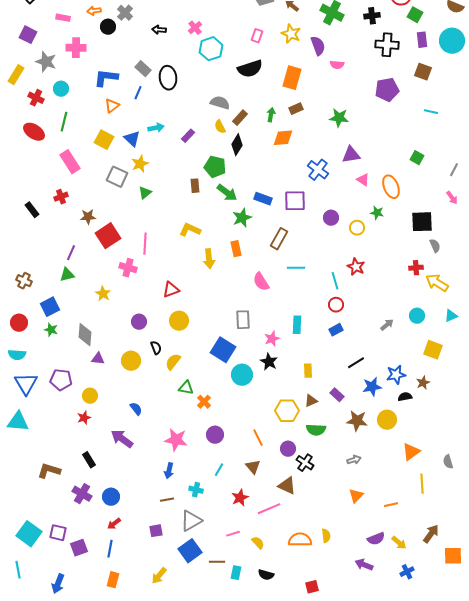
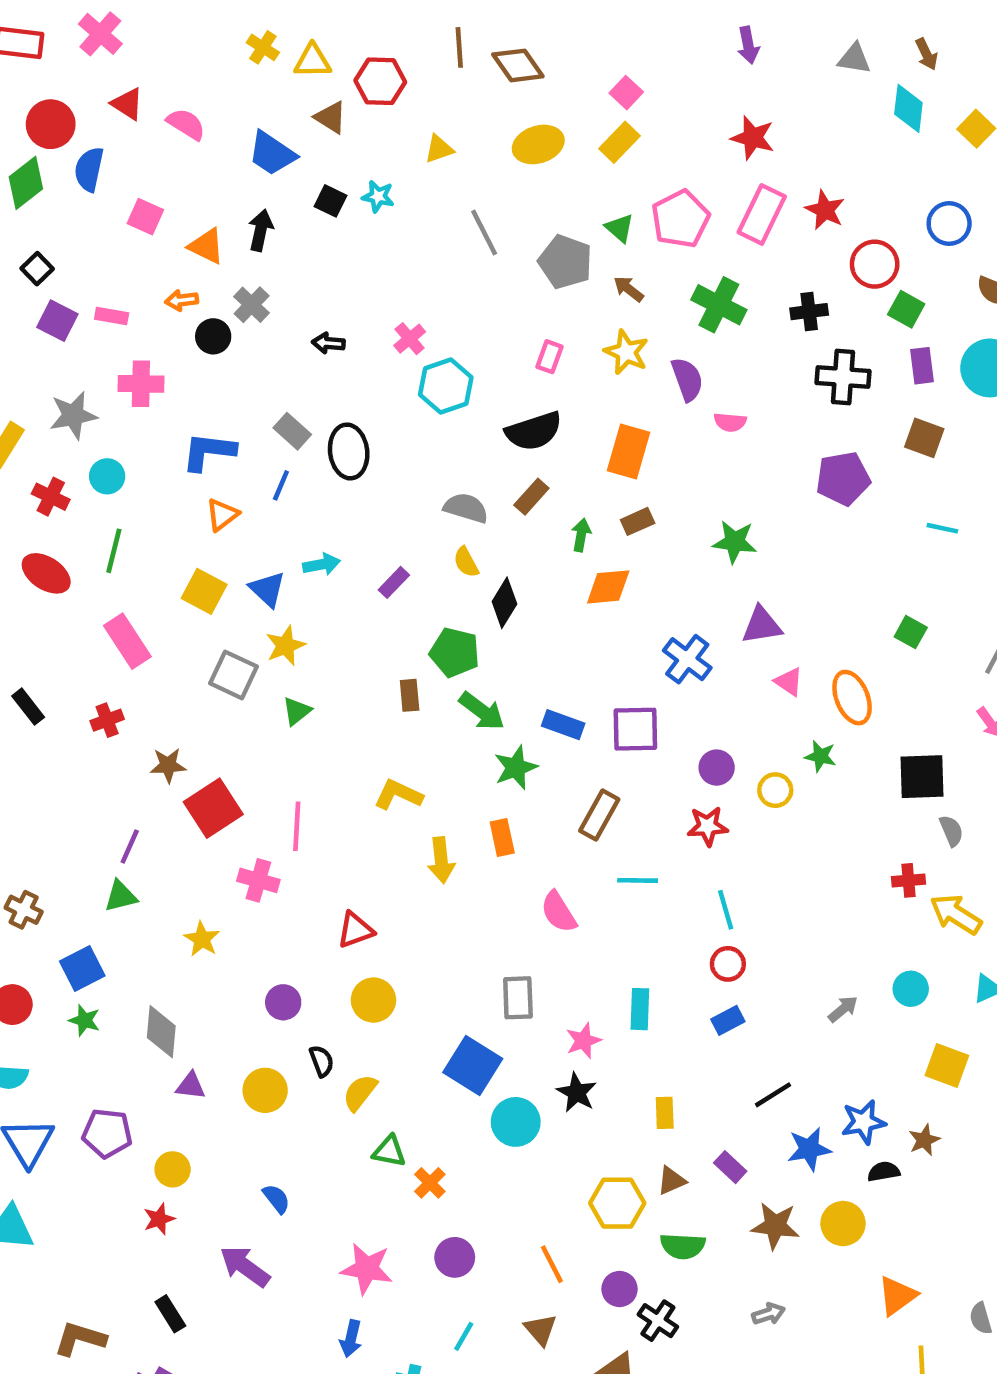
purple square: (28, 35) -> (57, 321), moved
gray star: (46, 62) -> (73, 415), turned -30
brown rectangle: (240, 118) -> (531, 497), moved
black rectangle: (32, 210) -> (28, 707), moved
red star: (356, 267) -> (708, 826), moved, turned -30

